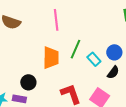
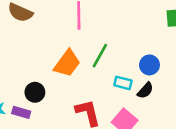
orange trapezoid: (51, 58) -> (67, 63), turned 30
cyan rectangle: (94, 59) -> (123, 83), moved, turned -40

